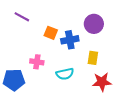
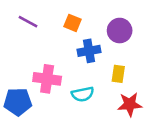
orange square: (51, 33) -> (73, 23), moved
pink cross: (37, 62) -> (47, 79), size x1.5

